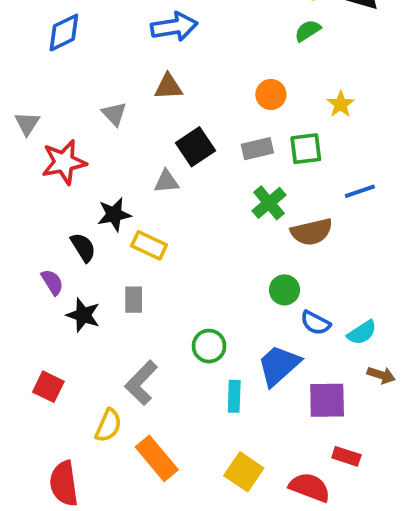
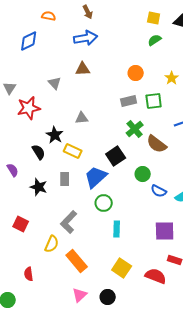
black square: (195, 147) -> (116, 156), moved
black star: (114, 214) -> (55, 135), turned -30
brown semicircle: (312, 232) -> (157, 144), turned 50
purple semicircle: (52, 282) -> (13, 170), moved
blue trapezoid: (279, 365) -> (96, 177), moved
red semicircle: (64, 483) -> (29, 274), size x0.6

